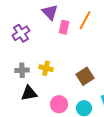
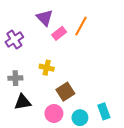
pink rectangle: (64, 27) -> (59, 33), turned 40
yellow cross: (46, 68) -> (47, 68), moved
brown square: (85, 76) -> (65, 92), moved

